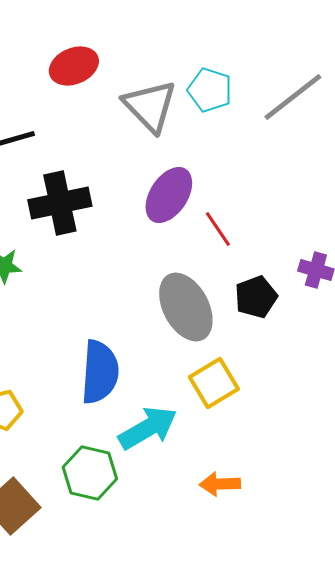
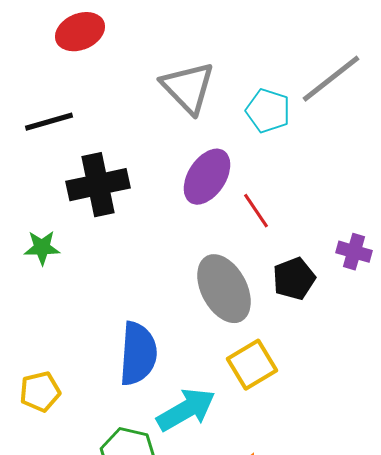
red ellipse: (74, 66) -> (80, 32), moved
cyan pentagon: (210, 90) -> (268, 111), moved

